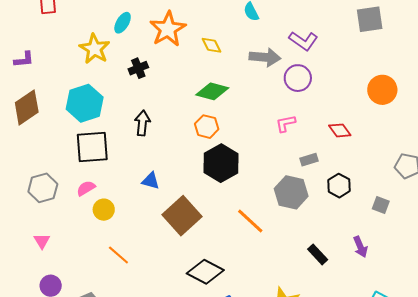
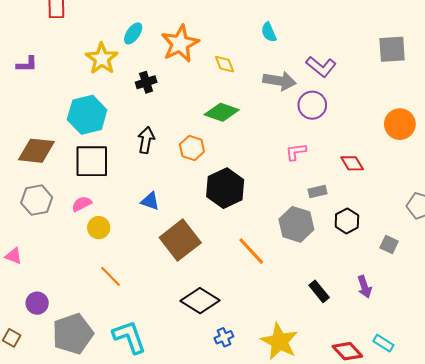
brown diamond: (27, 107) -> (36, 151), moved, turned 36
orange hexagon: (207, 127) -> (192, 148), moved
pink triangle: (42, 241) -> (14, 256), moved, turned -42

